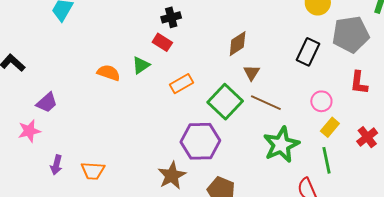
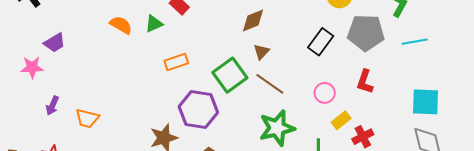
orange rectangle: (181, 84) -> (176, 62), moved
yellow rectangle: (330, 127) -> (341, 120), moved

